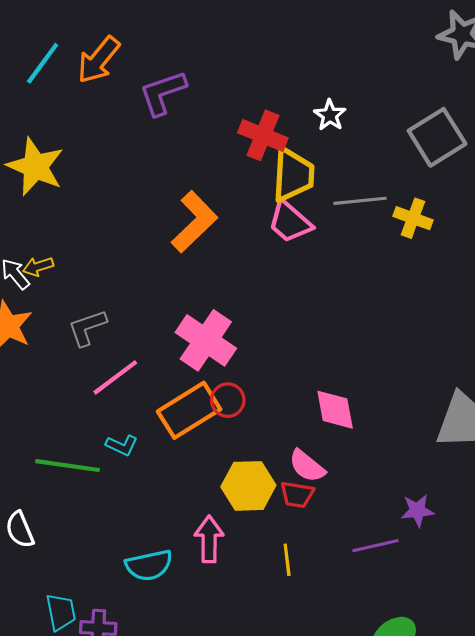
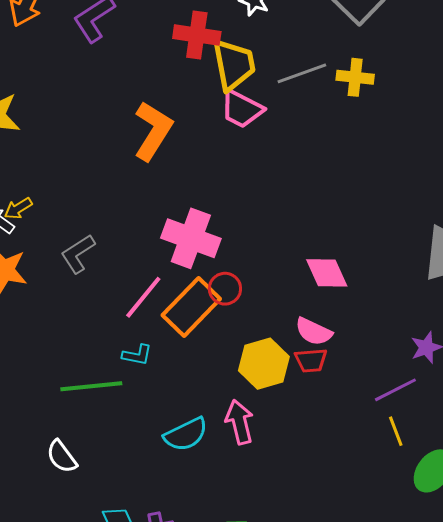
pink line: (115, 377) -> (143, 297), moved
yellow line: (287, 560) -> (396, 431), moved
cyan semicircle: (149, 565) -> (186, 434), moved

